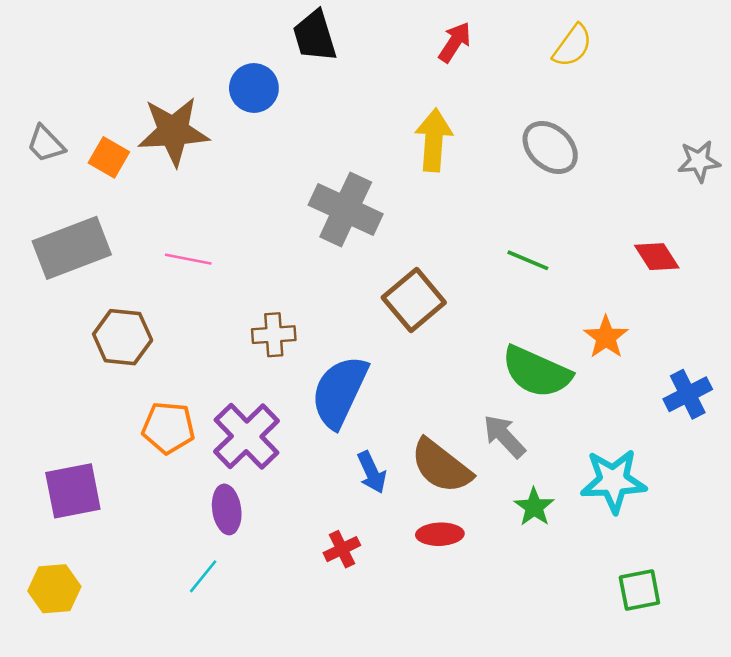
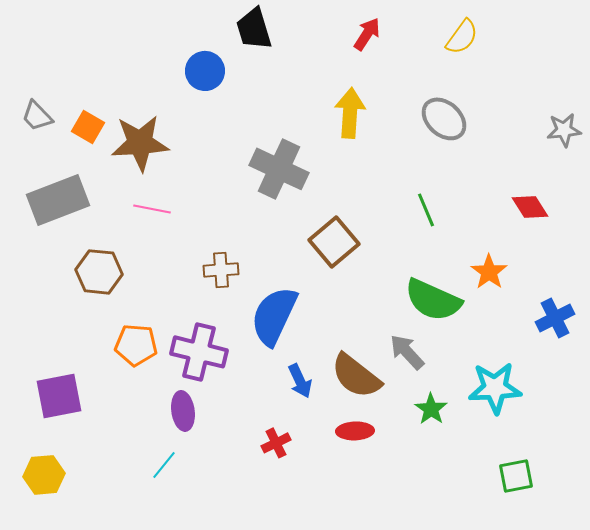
brown star: (173, 131) -> (140, 143), moved
green line: (528, 260) -> (426, 210), turned 44
purple cross: (247, 436) -> (199, 352), turned -32

